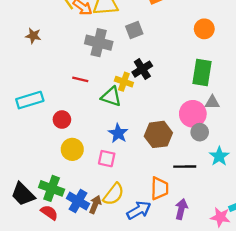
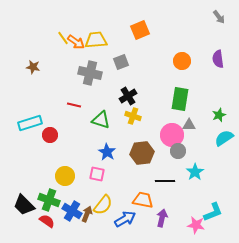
yellow cross: (124, 82) -> (133, 116), moved
red circle: (62, 120) -> (50, 135), moved
yellow circle: (72, 149) -> (65, 176), moved
orange trapezoid: (159, 188) -> (143, 200), turned -80

